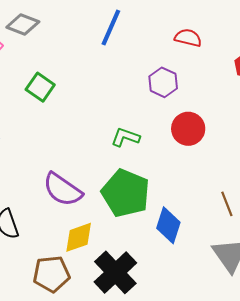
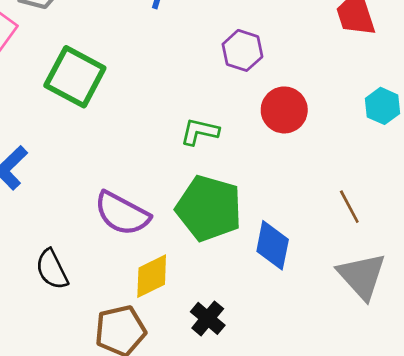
green square: (40, 87) -> (75, 77), size x1.5
black cross: (115, 272) -> (208, 318), size x0.6

